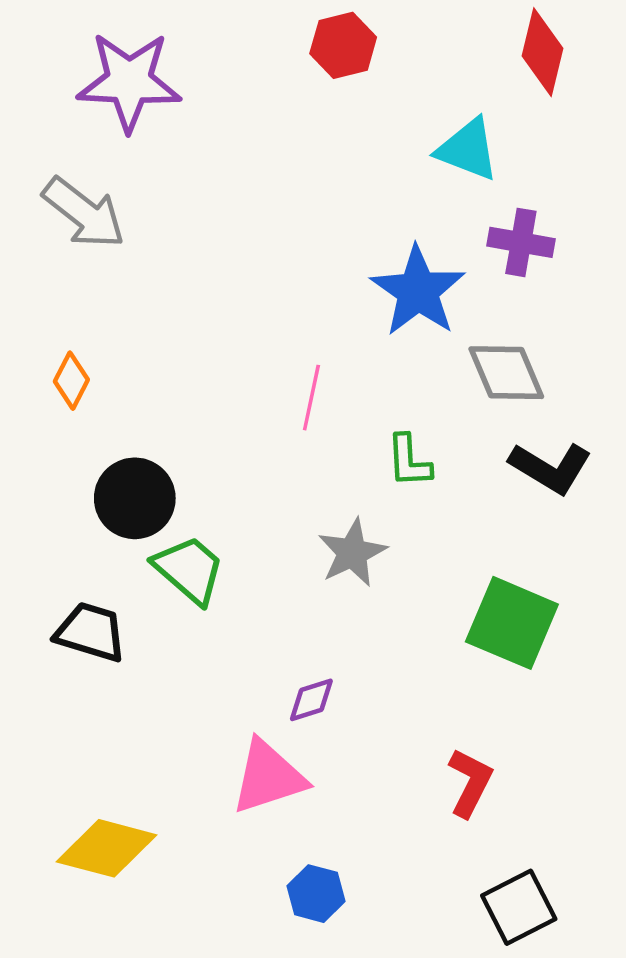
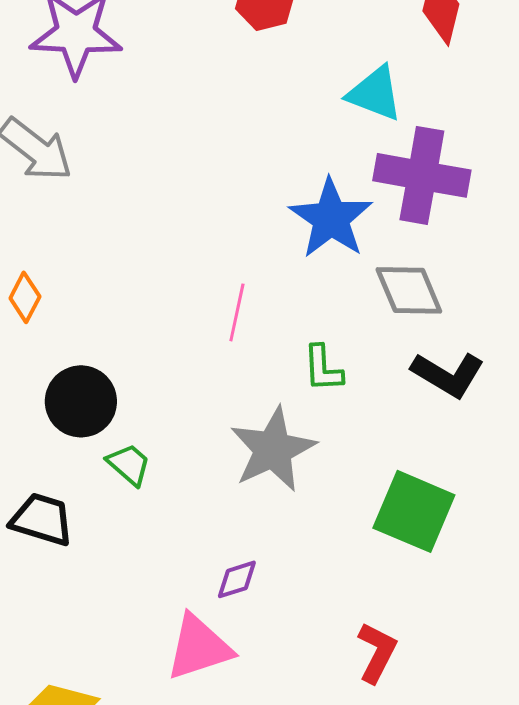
purple cross: (521, 242) -> (422, 175), size x1.6
gray star: (352, 553) -> (273, 449), size x1.4
green trapezoid: (189, 570) -> (129, 464), size x0.7

